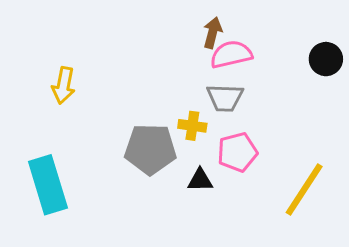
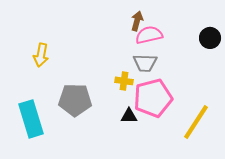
gray pentagon: (150, 149) -> (75, 100), moved
pink pentagon: (237, 152) -> (153, 98), size x1.5

